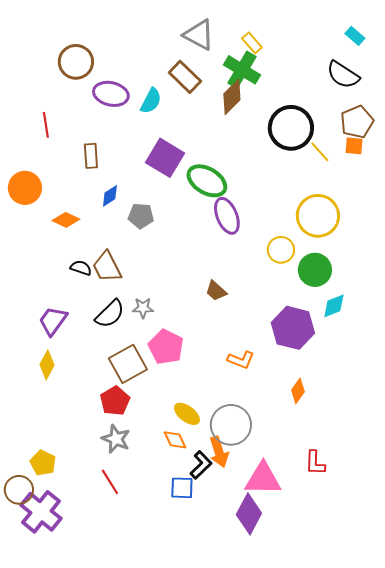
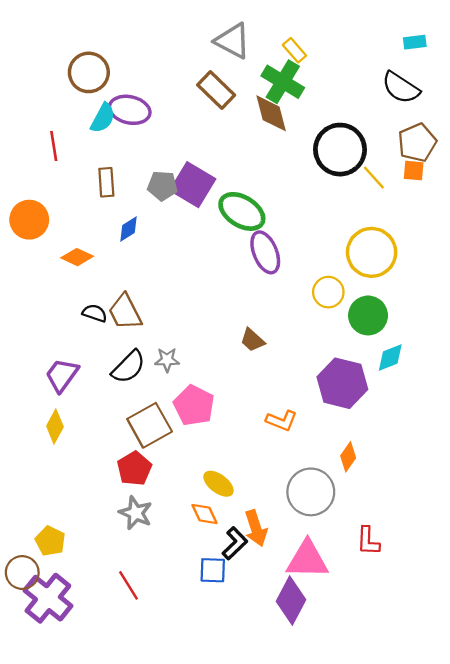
cyan rectangle: (355, 36) -> (415, 42), turned -48
brown diamond: (232, 97) -> (271, 113), turned -60
cyan semicircle: (151, 101) -> (103, 118), moved
gray pentagon: (141, 216) -> (162, 186), moved
gray circle: (231, 425) -> (311, 492), moved
red line: (110, 482) -> (129, 585), moved

